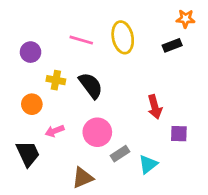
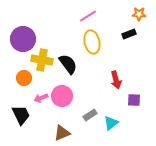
yellow ellipse: (123, 37) -> (92, 42), moved
pink line: (81, 40) -> (88, 16), moved, turned -48
purple circle: (31, 52) -> (23, 39), size x1.6
yellow cross: (56, 80) -> (42, 60), size x1.5
pink circle: (97, 132) -> (62, 96), moved

